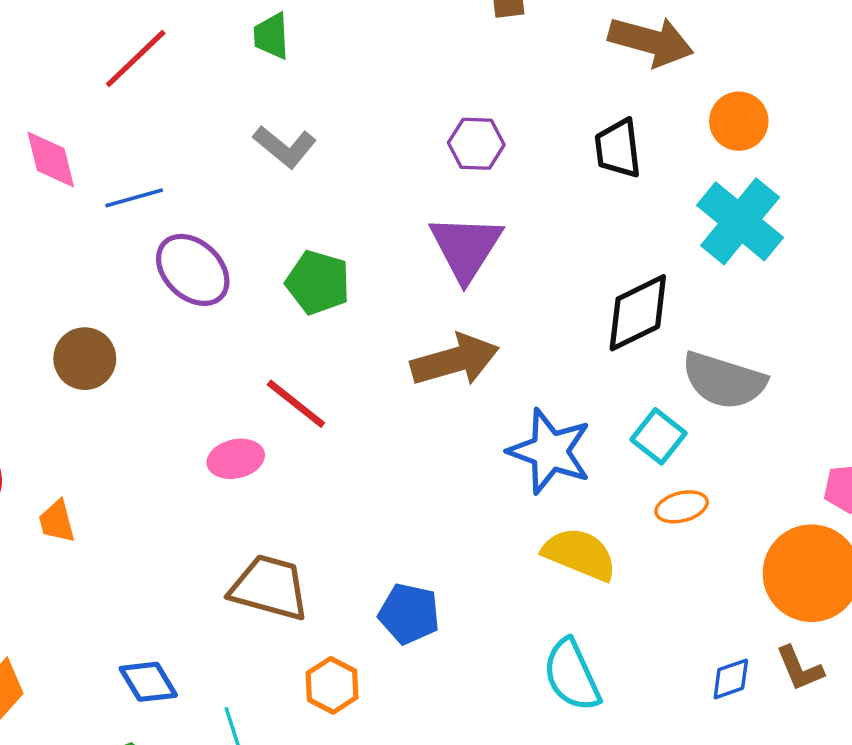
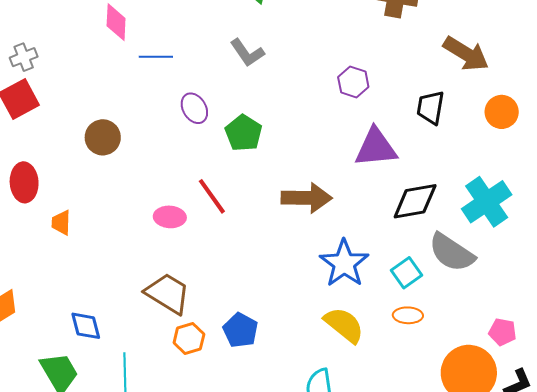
cyan cross: (740, 221) -> (487, 202), moved
purple triangle: (466, 247) -> (376, 148), moved, turned 36
purple ellipse: (193, 270) -> (194, 108), moved, size x0.7
orange hexagon: (332, 685) -> (189, 339), moved

